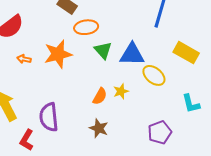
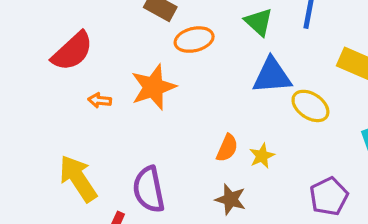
green triangle: (103, 50) -> (259, 22), moved
yellow star: (121, 91) -> (262, 156), moved

